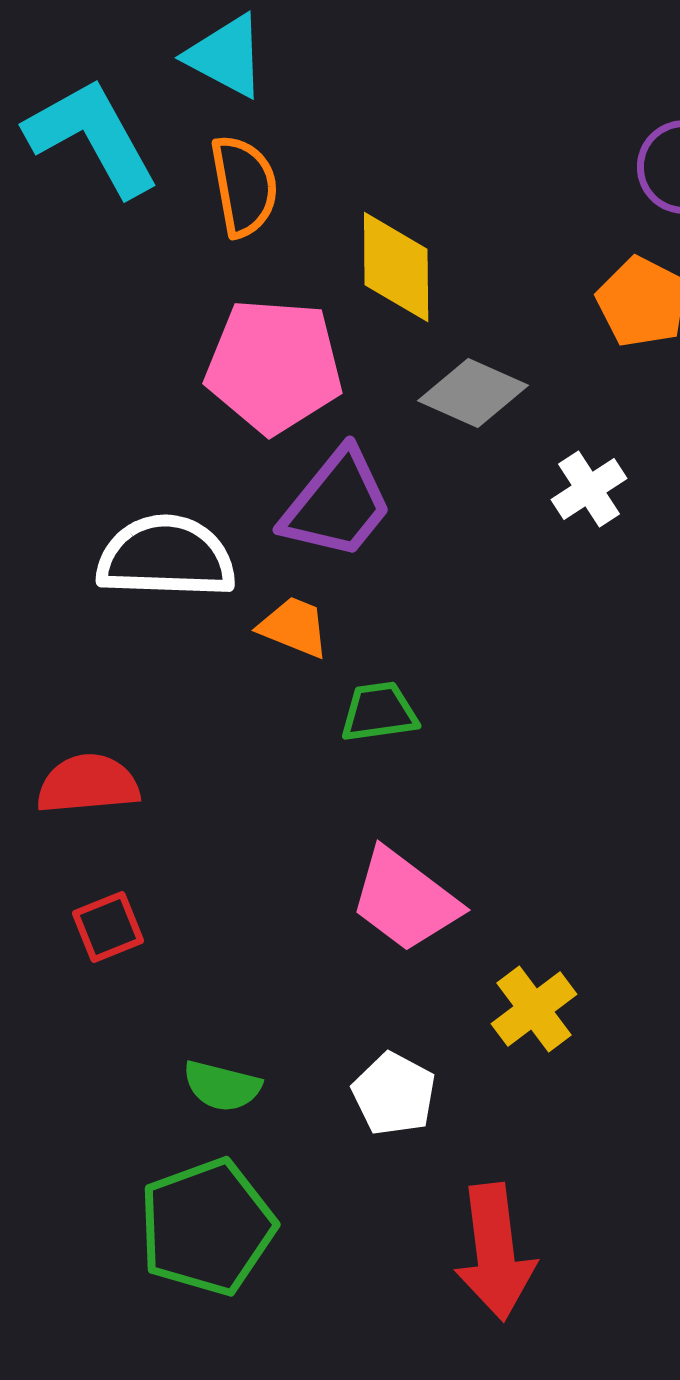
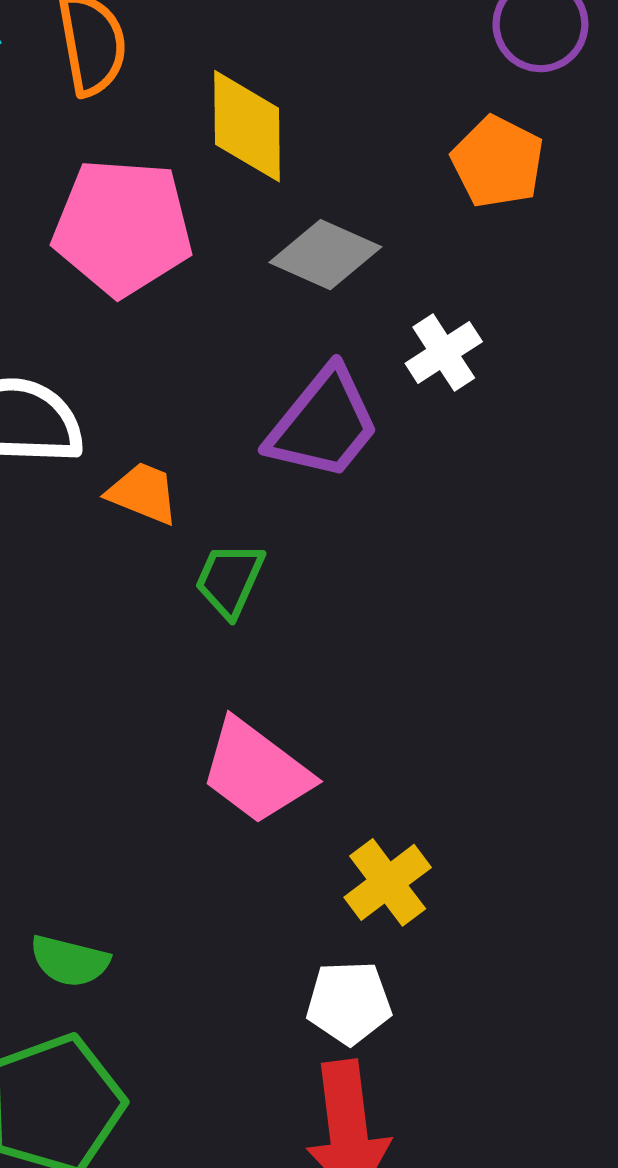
purple trapezoid: (337, 504) -> (323, 424), moved
green trapezoid: (379, 712) -> (230, 580), turned -58
white pentagon: (394, 1094) -> (349, 1003), moved, turned -30

